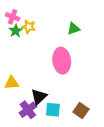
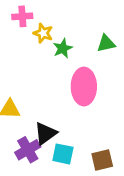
pink cross: (13, 17) -> (22, 16), turned -32
green star: (16, 31) -> (63, 48), moved
brown square: (81, 111) -> (102, 160), turned 35

